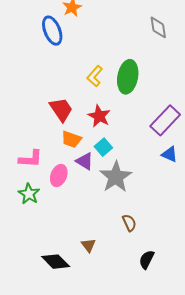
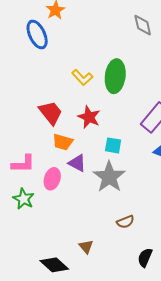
yellow L-shape: (95, 76) -> (82, 77), turned -80
cyan square: (103, 147) -> (113, 145), moved, turned -36
brown semicircle: (129, 223) -> (125, 222), turned 96

